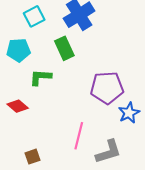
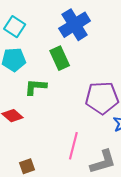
cyan square: (34, 16) -> (15, 27), moved, turned -30

